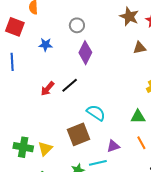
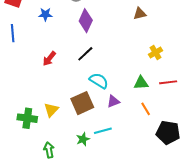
black line: (70, 85) -> (85, 54), moved
purple triangle: (113, 146) -> (113, 101), moved
yellow triangle: (45, 149) -> (51, 110), moved

